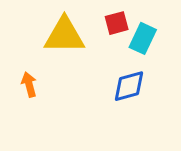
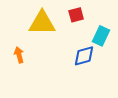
cyan rectangle: (143, 38) -> (101, 36), moved

